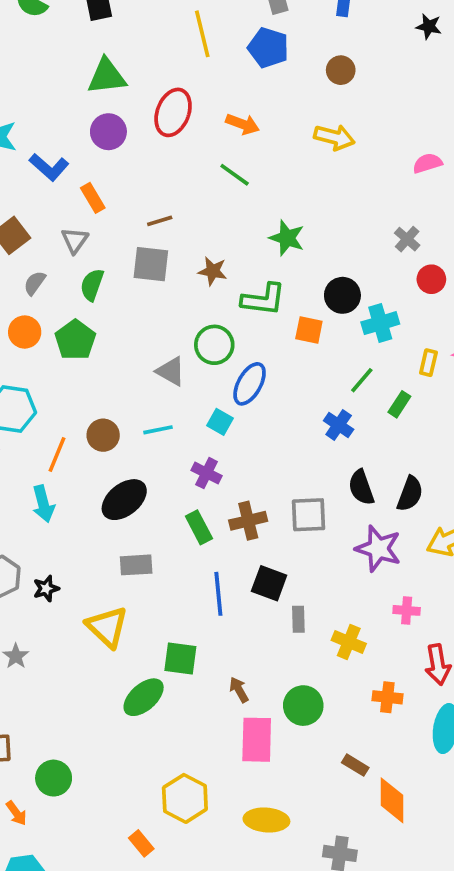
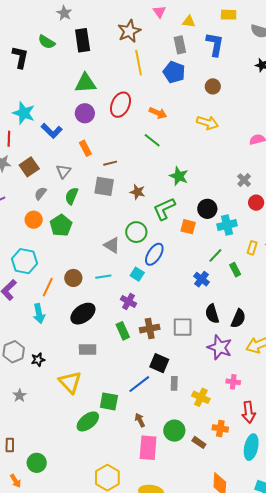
orange rectangle: (93, 198) -> (85, 148), moved
green L-shape: (263, 299) -> (164, 209), turned 145
green rectangle: (399, 404) -> (235, 270), turned -64
blue line: (218, 594) -> (139, 384), moved, turned 55
brown rectangle: (355, 765) -> (199, 442), moved

